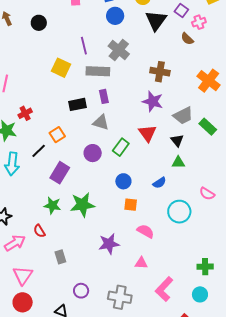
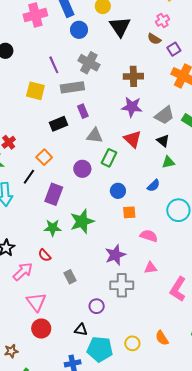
purple square: (181, 10) -> (174, 49), moved, turned 32
gray triangle: (101, 122) -> (95, 136), moved
gray cross: (120, 297) -> (122, 285), moved

